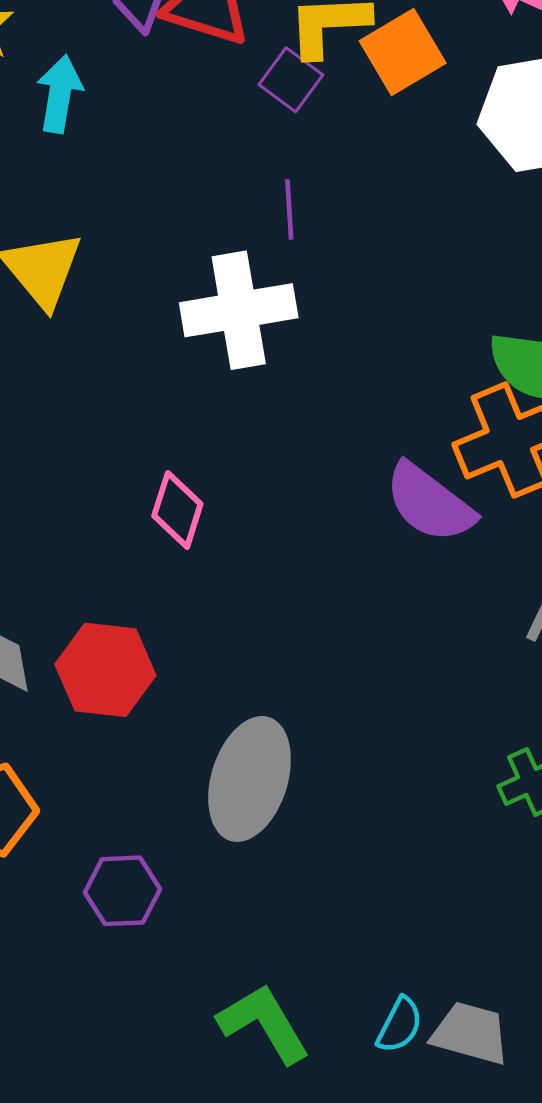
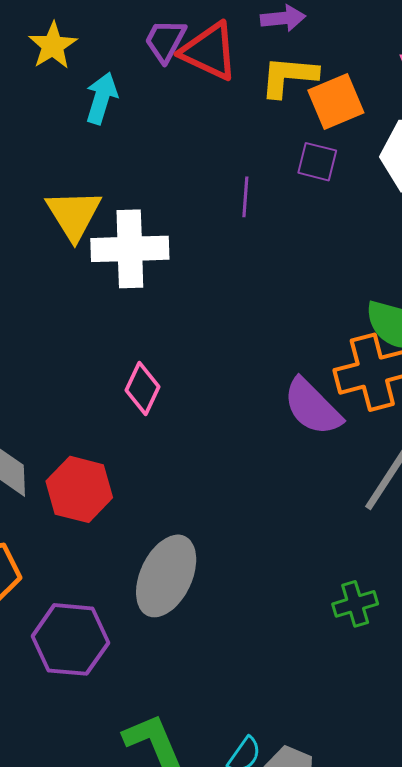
purple square: (291, 80) -> (317, 162), moved, turned -30
white cross: (239, 310) -> (130, 249), moved
purple hexagon: (122, 891) -> (70, 639), size x1.5

